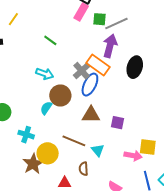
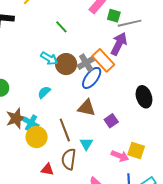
black ellipse: (135, 67) -> (144, 97), moved, turned -45
brown circle: (60, 95) -> (66, 64), moved
purple square: (117, 123) -> (111, 121), turned 32
cyan cross: (26, 135) -> (31, 123), moved
brown line: (74, 141) -> (65, 130), turned 35
brown star: (33, 164) -> (16, 118), moved
brown semicircle: (83, 169) -> (69, 159), size x1.5

